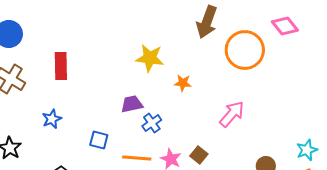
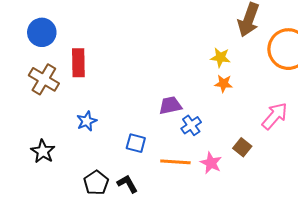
yellow star: (150, 58) -> (220, 57), moved, size x0.7
red rectangle: (61, 66) -> (78, 63), moved
brown square: (199, 155) -> (242, 147), moved

